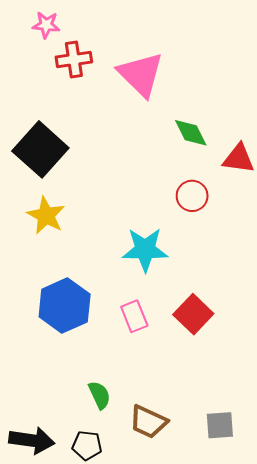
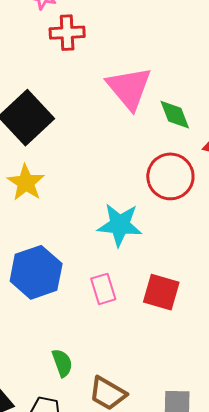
pink triangle: (141, 74) -> (129, 88), moved
red circle: (192, 196) -> (170, 176), size x1.5
red square: (193, 314) -> (161, 292), turned -33

